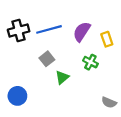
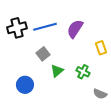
yellow rectangle: (107, 39) -> (101, 48), moved
green cross: (90, 62) -> (83, 72), moved
blue circle: (17, 96) -> (25, 85), moved

